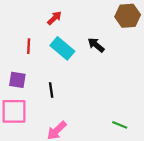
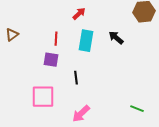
cyan rectangle: (62, 48) -> (86, 41), turned 60
purple square: (17, 80) -> (51, 60), moved

